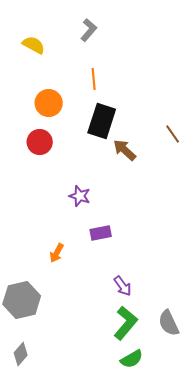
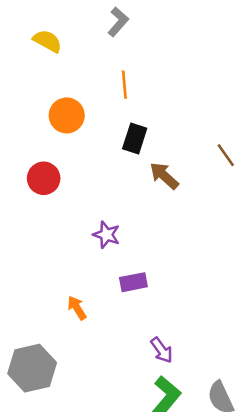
black rectangle: (102, 121) -> (135, 139), size x0.7
red circle: (40, 142) -> (44, 178), moved
orange arrow: (57, 253) -> (77, 308), turned 120

